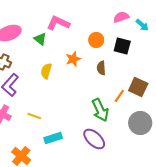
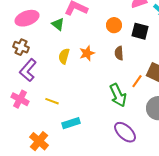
orange star: (73, 59) -> (87, 53), moved
purple ellipse: (94, 139) -> (125, 132), moved

